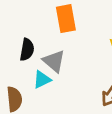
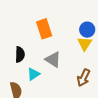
gray triangle: (54, 61) -> (53, 60), moved

